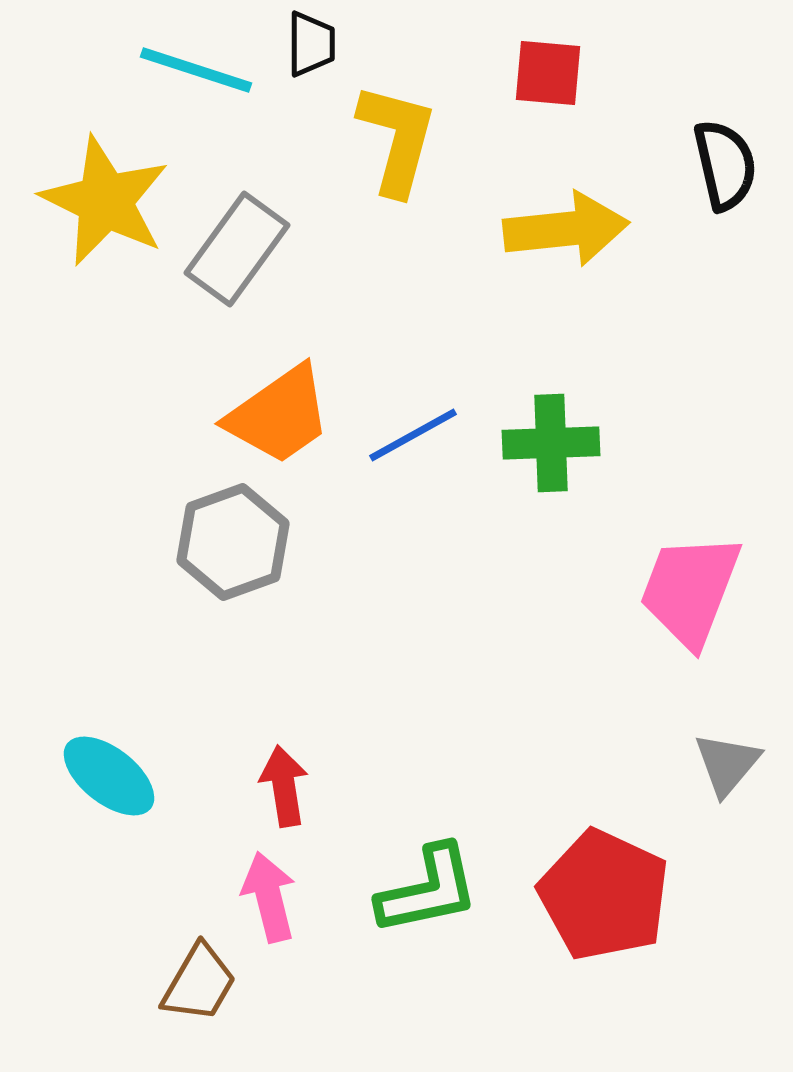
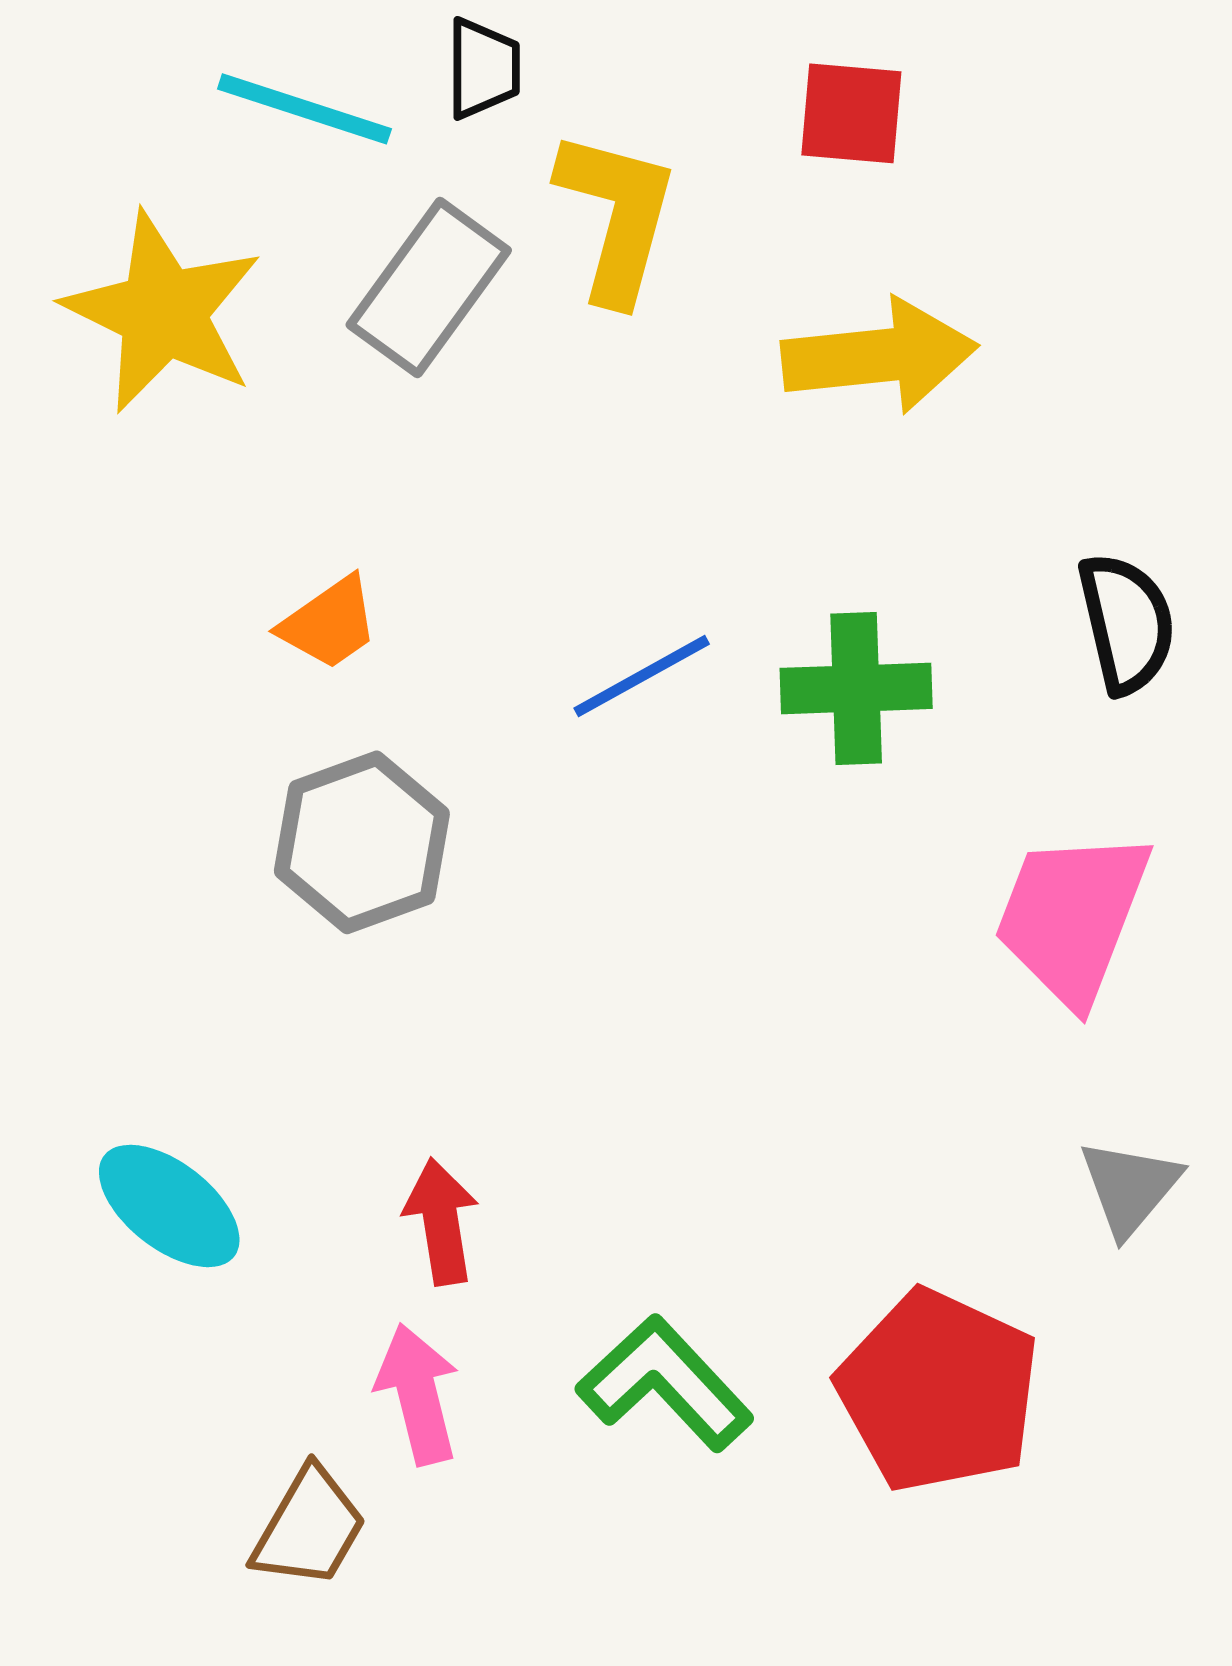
black semicircle: (725, 165) -> (1127, 623), moved
gray rectangle: (237, 249) -> (429, 288), moved
orange trapezoid: (279, 415) -> (329, 623), moved, size x0.6
green L-shape: (428, 890) -> (665, 1383), turned -121

